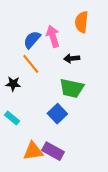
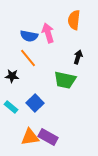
blue semicircle: (32, 40) -> (29, 36), turned -120
black arrow: (72, 58) -> (78, 57), moved, turned 112
blue square: (57, 114) -> (35, 103), moved

